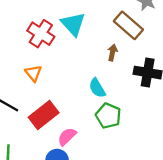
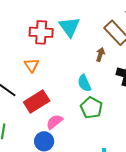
red cross: (41, 34) -> (41, 32), turned -35

